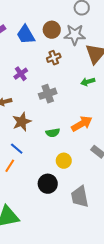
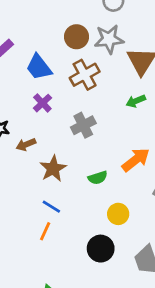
blue trapezoid: (26, 35) -> (39, 67), moved
brown cross: (54, 58) -> (85, 75), size x1.5

